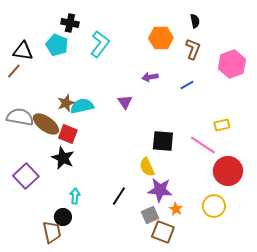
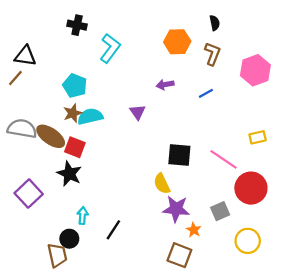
cyan pentagon: (57, 45) -> (75, 86), moved
yellow rectangle: (222, 125) -> (258, 137), moved
black line: (119, 196) -> (113, 230), moved
yellow circle: (214, 206) -> (248, 241), moved
gray square: (150, 215) -> (220, 211), moved

